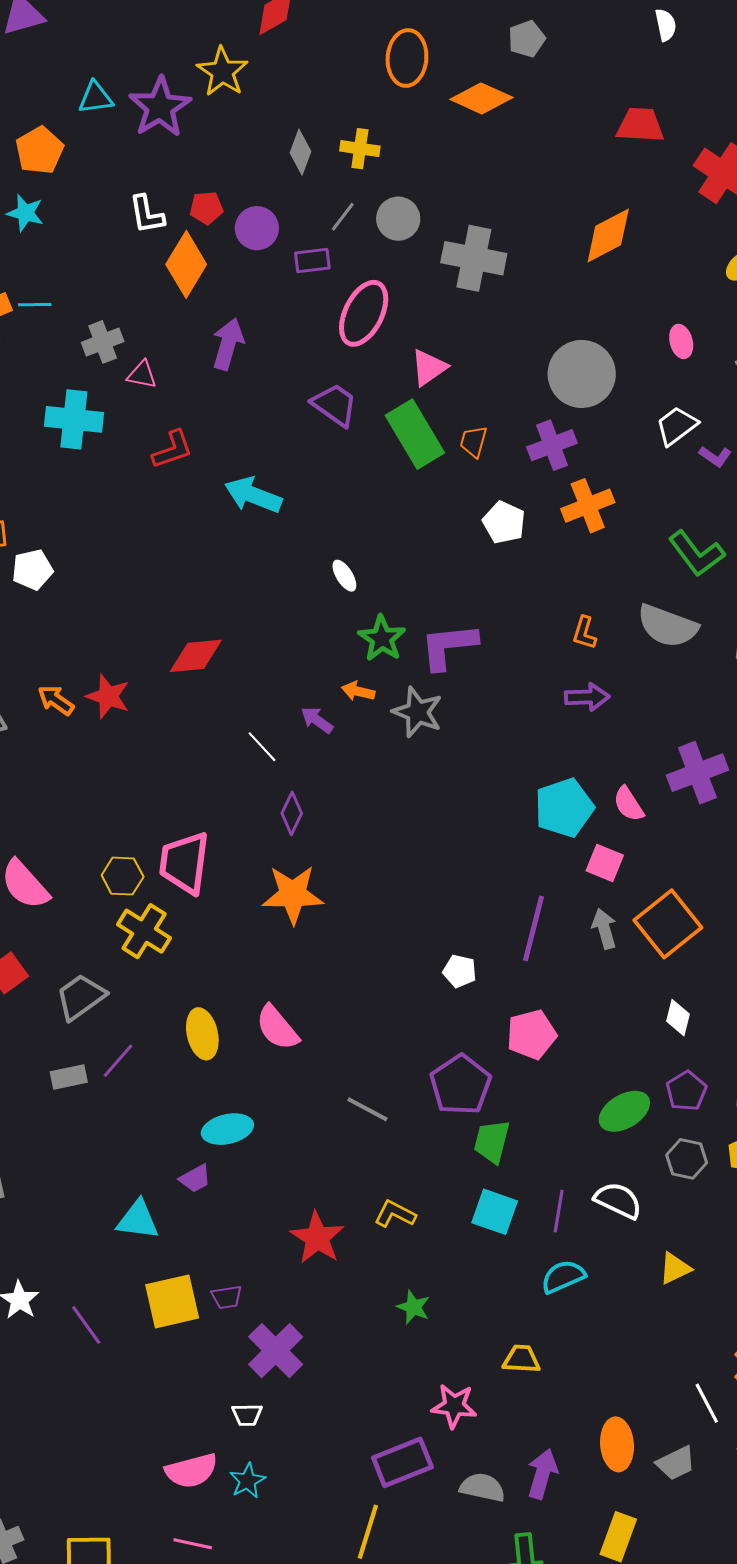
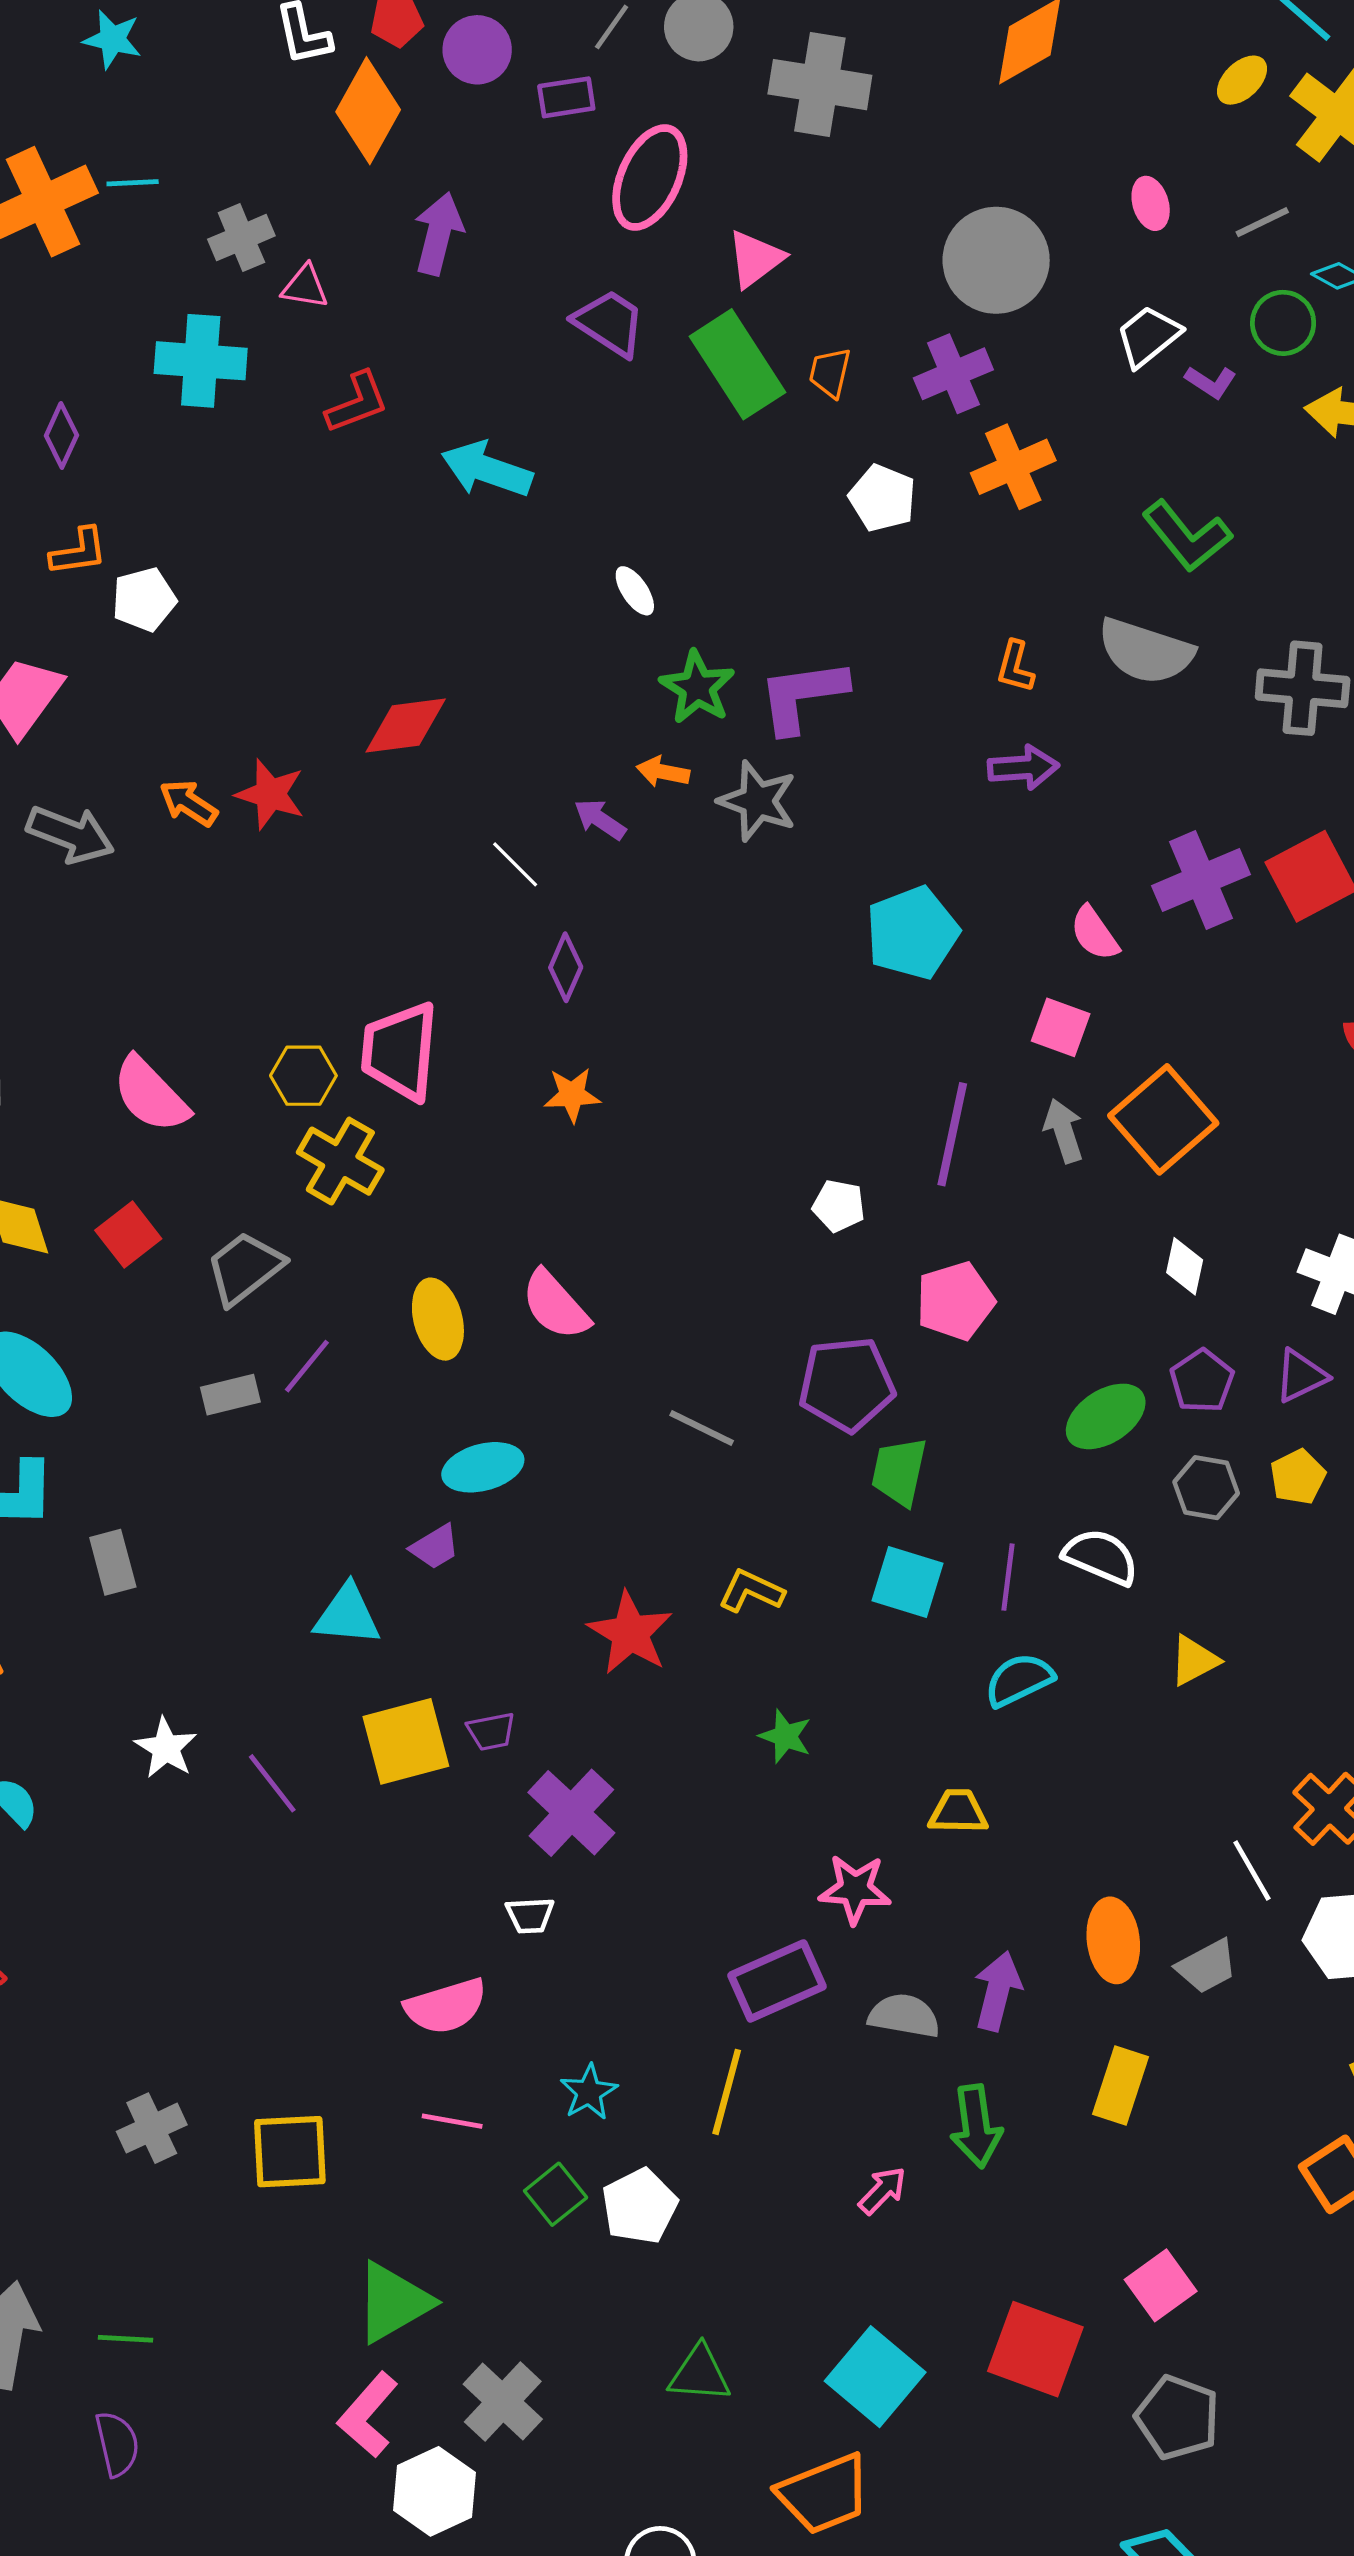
cyan pentagon: (564, 808) -> (912, 933), moved
orange star: (293, 894) -> (572, 1095), size x0.6
purple pentagon: (461, 1085) -> (847, 1384), turned 30
cyan star: (247, 1481) -> (589, 2092), moved

